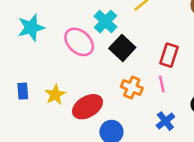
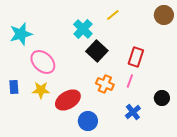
pink ellipse: (79, 42) -> (43, 62), moved
pink line: (162, 84) -> (130, 81), turned 32
yellow star: (55, 95) -> (41, 90), turned 30

